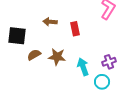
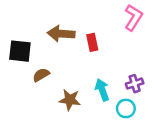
brown arrow: (50, 22) -> (61, 34), size x1.5
brown star: (57, 57) -> (70, 100), moved

